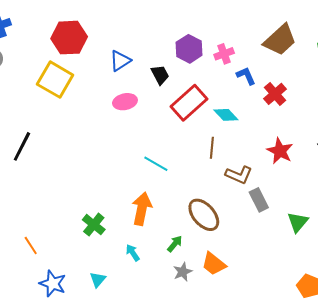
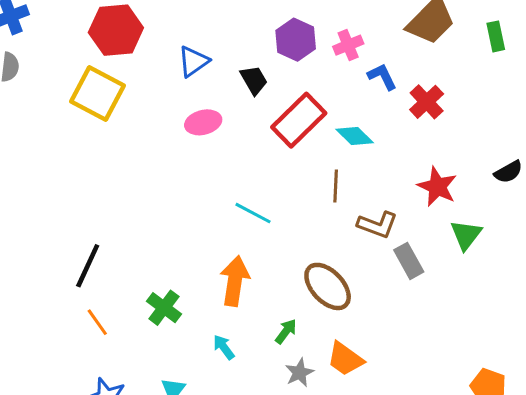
black line: (22, 146) -> (88, 266), moved
green triangle: (298, 222) -> (466, 235), moved
orange line: (31, 245) -> (97, 322), moved

